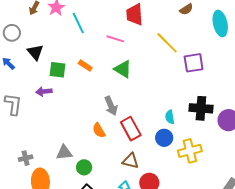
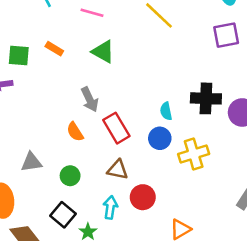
purple square: (194, 63) -> (226, 35), moved
green circle: (84, 167) -> (70, 176), moved

